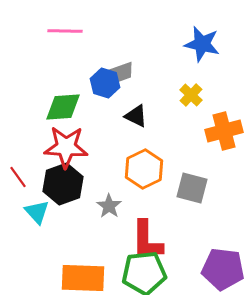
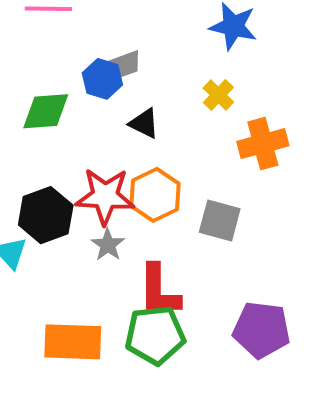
red star: (66, 147) -> (105, 196), moved

